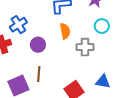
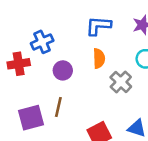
gray cross: (85, 47) -> (121, 82), turned 36

